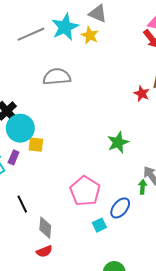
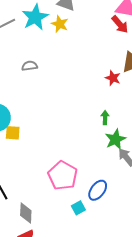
gray semicircle: (57, 77) -> (30, 66), size x0.6
green star: (118, 142) -> (115, 139), moved
green arrow: (143, 187) -> (105, 118), moved

